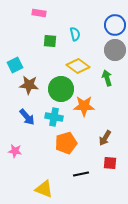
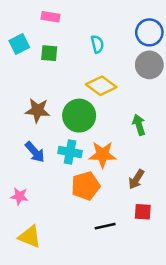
green square: (50, 41) -> (49, 53), moved
cyan square: (15, 65) -> (19, 44), moved
green arrow: (107, 78) -> (139, 125), moved
orange star: (84, 106) -> (103, 155), moved
yellow triangle: (44, 189) -> (30, 237), moved

